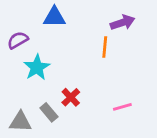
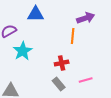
red cross: (71, 97) -> (62, 63), moved, turned 32
gray rectangle: (49, 112) -> (59, 84), moved

